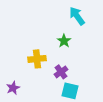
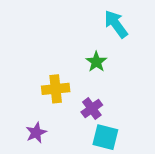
purple star: (13, 88) -> (36, 133), moved

